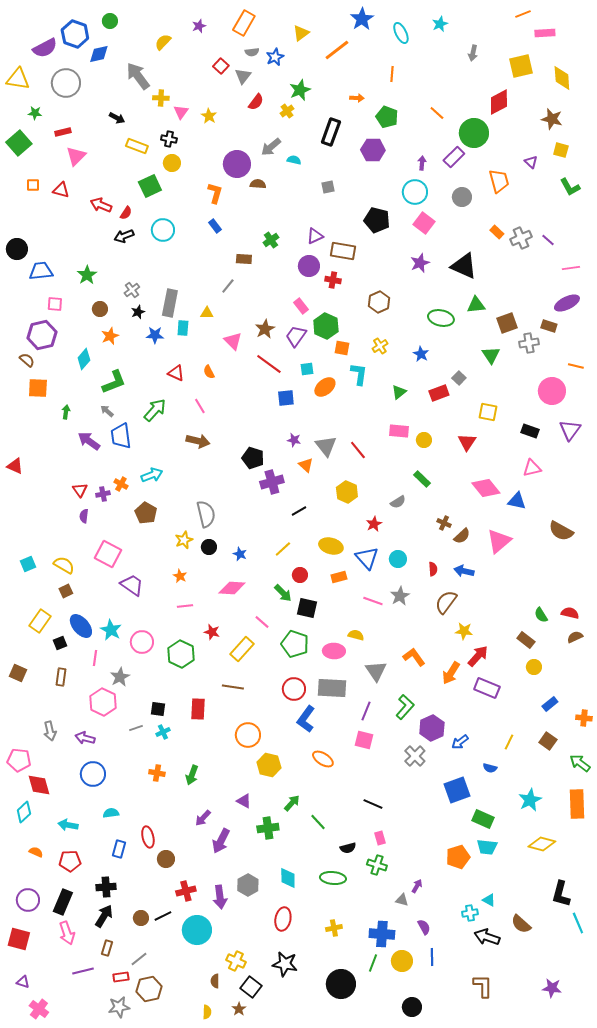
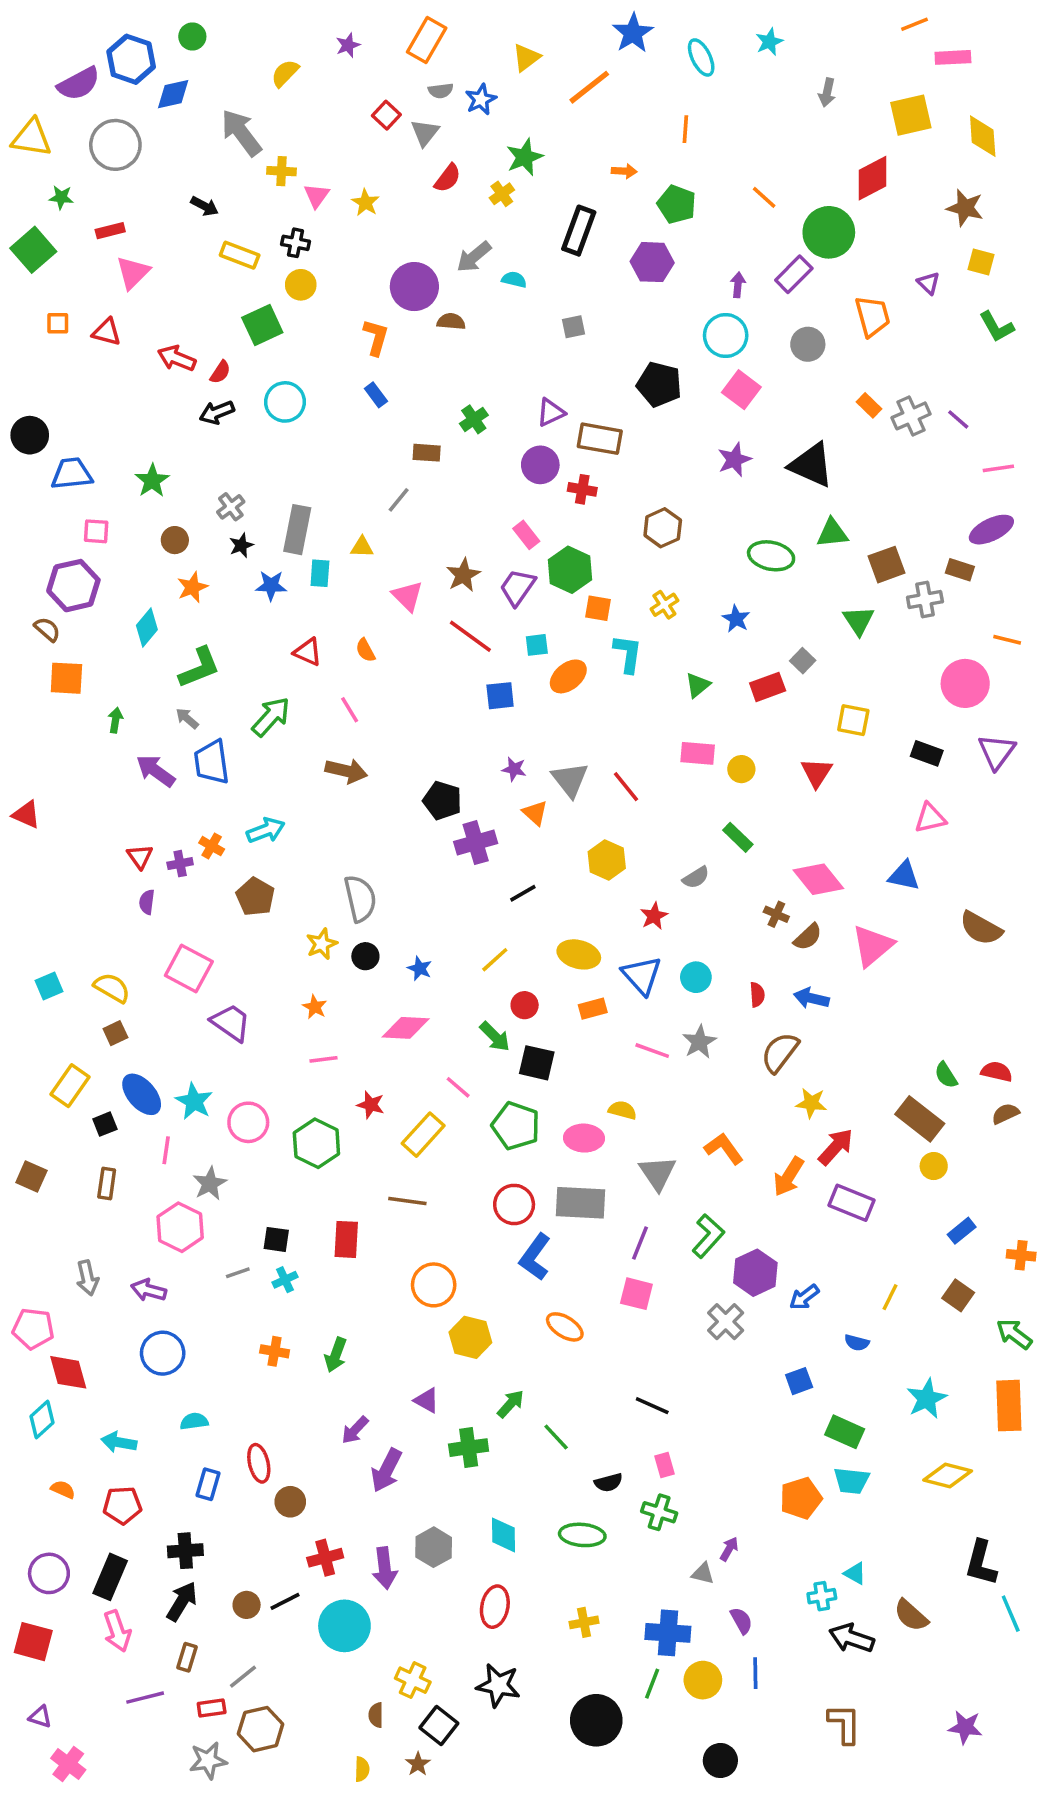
pink diamond: (486, 488) -> (818, 879), moved
brown rectangle: (526, 640) -> (920, 1119), size x1.5
blue square: (457, 790) -> (799, 1381), size x0.6

